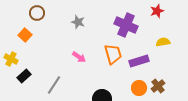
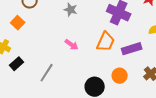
orange trapezoid: (113, 54) -> (106, 42), turned 40
orange circle: (139, 88) -> (120, 76), moved

